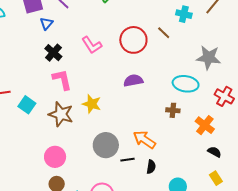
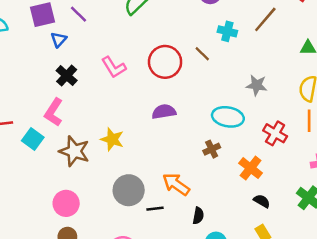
gray star: (208, 58) -> (257, 85), size x0.7
pink L-shape: (62, 80) -> (54, 112), moved, turned -135
brown cross: (173, 110) -> (212, 149), turned -32
black semicircle: (151, 167) -> (198, 216), moved

